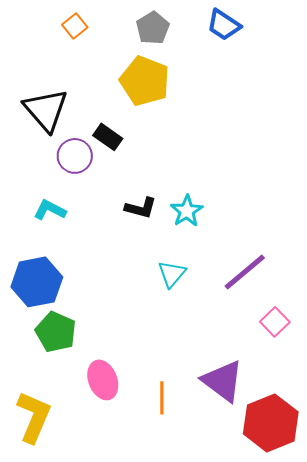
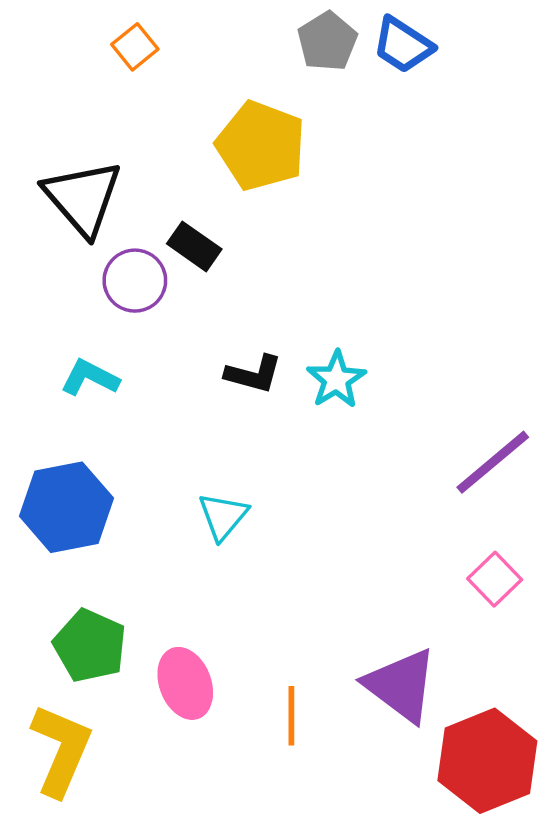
gray pentagon: (153, 28) -> (327, 41), moved
purple line: (245, 272) -> (493, 462), moved
cyan triangle: (172, 274) -> (223, 516), moved
green pentagon: (56, 332) -> (90, 646), moved

